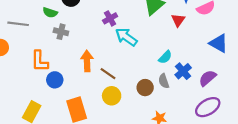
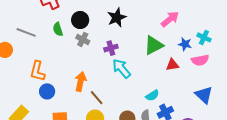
green semicircle: (50, 13) -> (58, 29), turned 40
red triangle: (178, 20) -> (172, 65), turned 32
gray cross: (61, 32) -> (83, 39), moved

